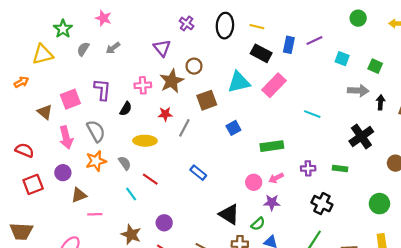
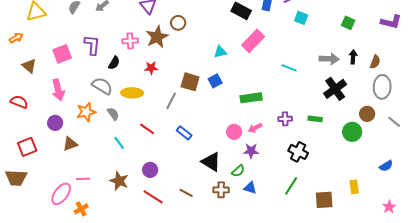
cyan square: (342, 59) -> (301, 18), moved
cyan triangle: (239, 82) -> (220, 52), moved, size x0.6
gray arrow: (358, 91) -> (329, 59), moved
brown square: (207, 100) -> (190, 82), moved, turned 36
brown triangle: (45, 112) -> (29, 66), moved
gray line: (184, 128) -> (171, 101), moved
gray semicircle: (96, 131) -> (102, 86), moved, turned -30
blue rectangle: (198, 173) -> (184, 133), moved
red line: (150, 179) -> (147, 129), moved
red square: (33, 184) -> (27, 147), moved
green circle: (379, 204) -> (352, 132), moved
pink line: (95, 214) -> (83, 179), moved

